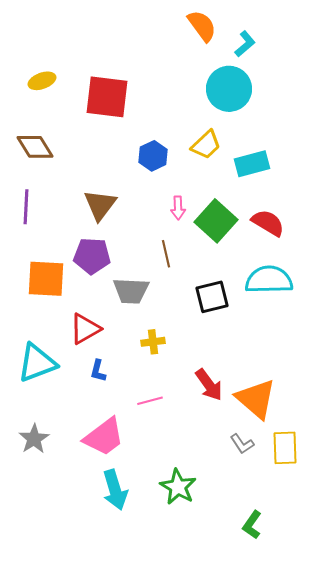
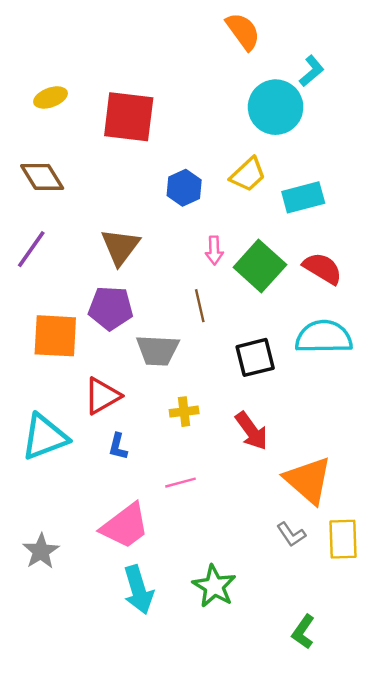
cyan L-shape: (245, 44) -> (312, 71), moved
purple line: (26, 207) -> (31, 249), turned 32
red arrow: (209, 385) -> (251, 431), moved
gray star: (34, 439) -> (41, 551), moved

